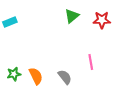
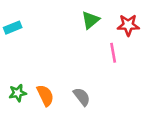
pink line: (91, 62) -> (113, 53), moved

